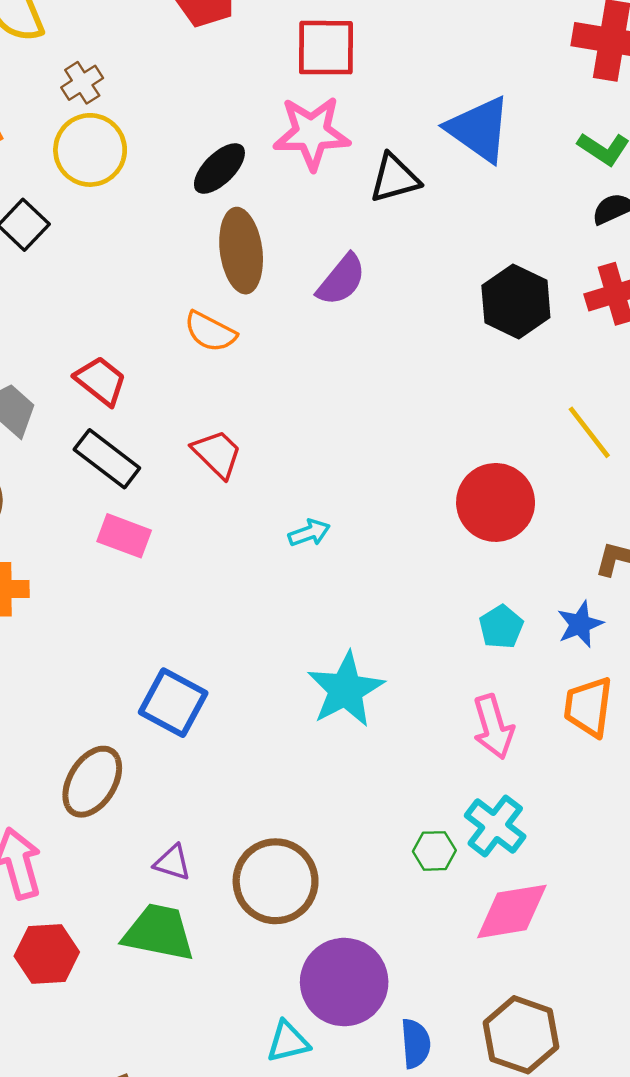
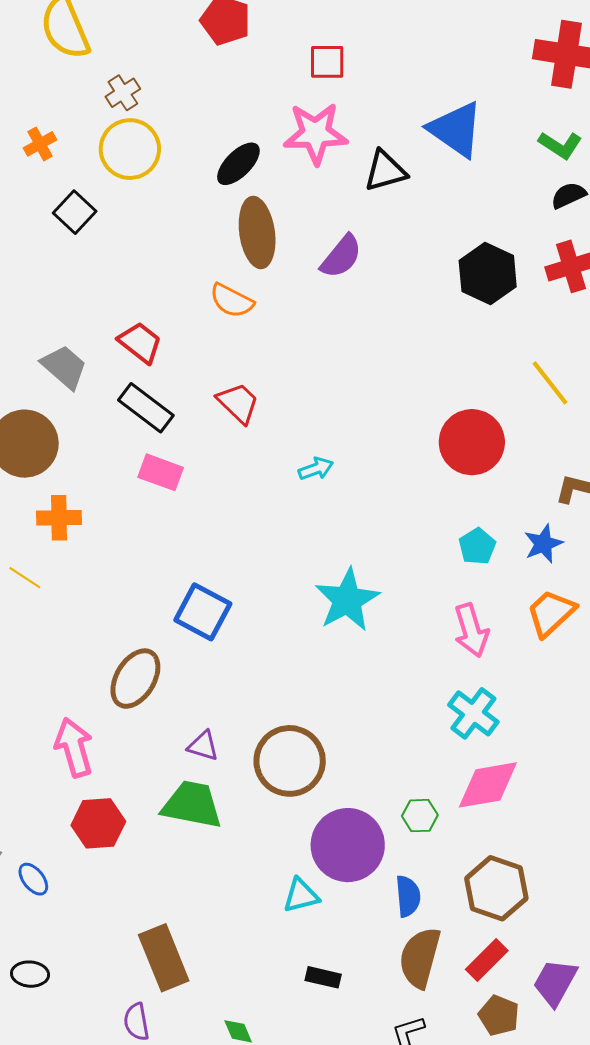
red square: (326, 48) -> (327, 62), size x0.7
orange trapezoid: (588, 707) -> (551, 613), turned 40
green hexagon: (434, 851) -> (420, 816), moved

